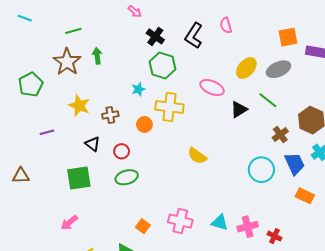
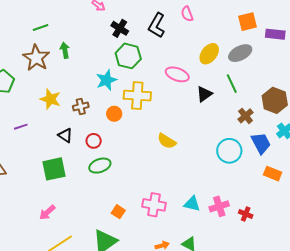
cyan star: (138, 89) -> (106, 80), size x1.5
green line: (268, 100) -> (232, 84), turned 30

